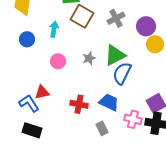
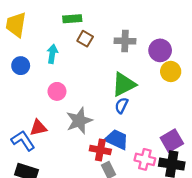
brown square: (82, 16) -> (85, 39), size x0.6
gray cross: (116, 18) -> (125, 41), turned 30
gray star: (89, 58) -> (79, 121), moved, size x1.6
blue semicircle: (122, 73) -> (121, 105), moved, size x0.6
red cross: (79, 104) -> (100, 150), moved

